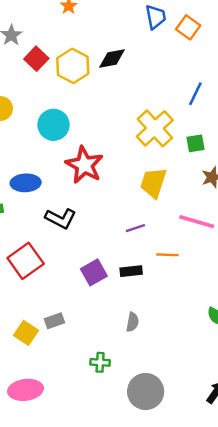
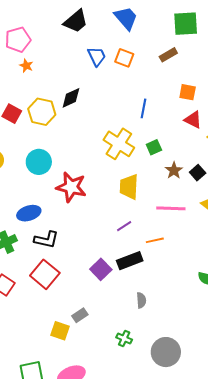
black L-shape: (61, 218) -> (46, 240), moved
black rectangle: (131, 271) -> (130, 261), size x1.4
green cross: (100, 362) -> (124, 339), turned 35

